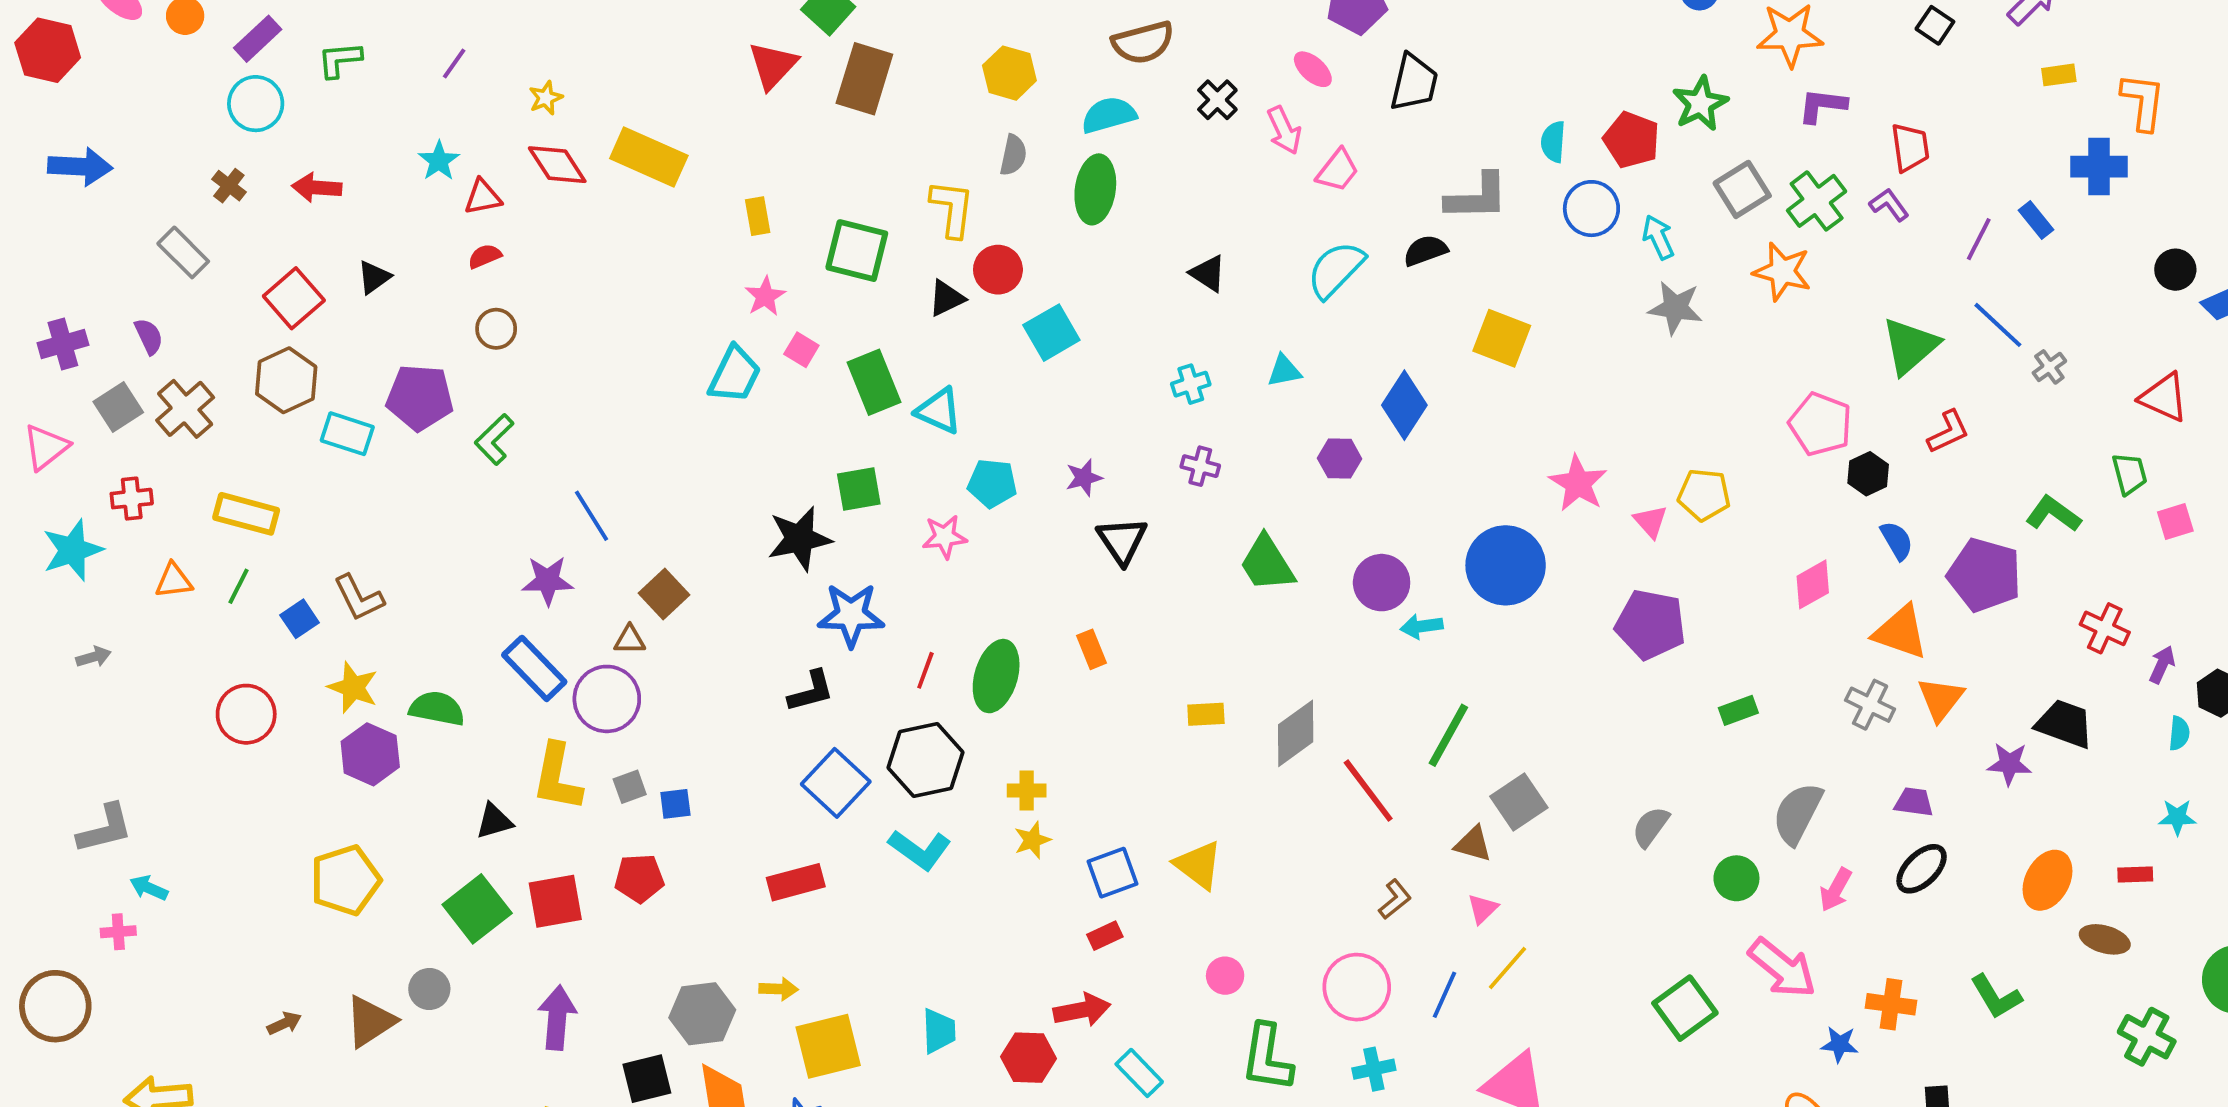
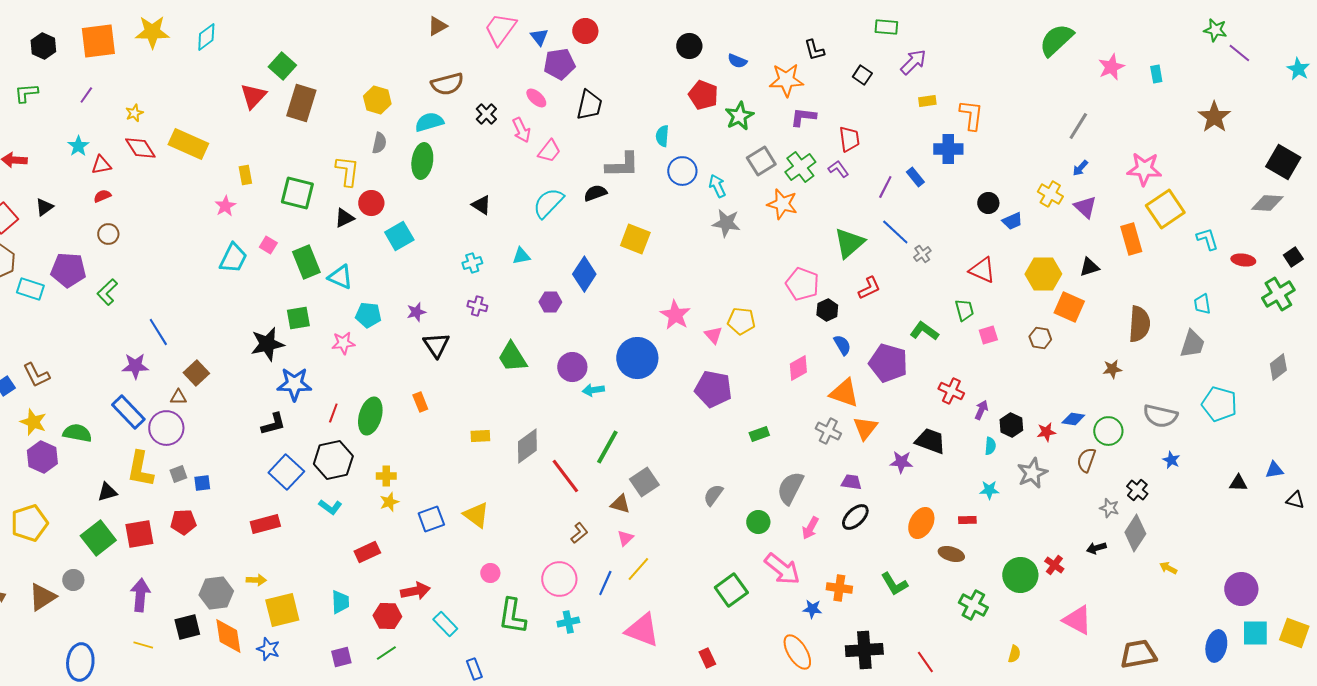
red pentagon: (1632, 140) -> (703, 95), moved
pink star: (765, 296) -> (225, 206), moved
cyan L-shape: (920, 850) -> (330, 507), size x0.7
red rectangle: (1105, 936) -> (367, 552), moved, size x1.4

